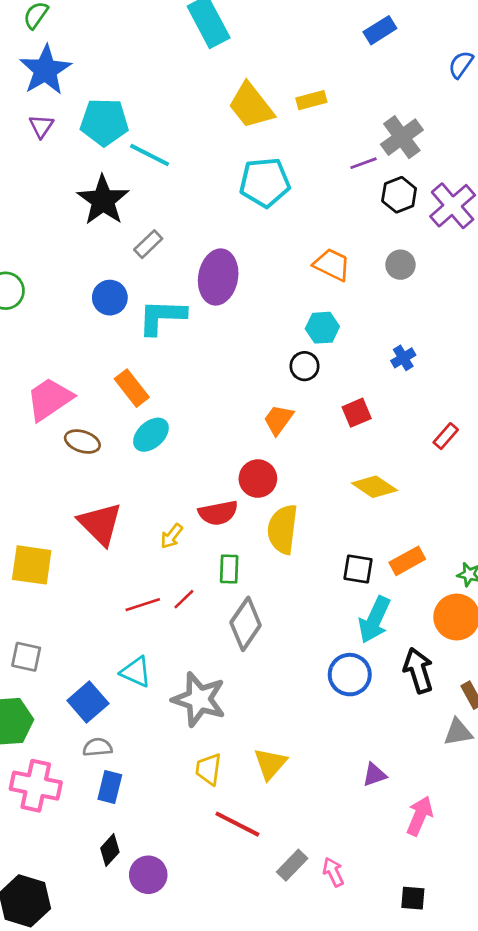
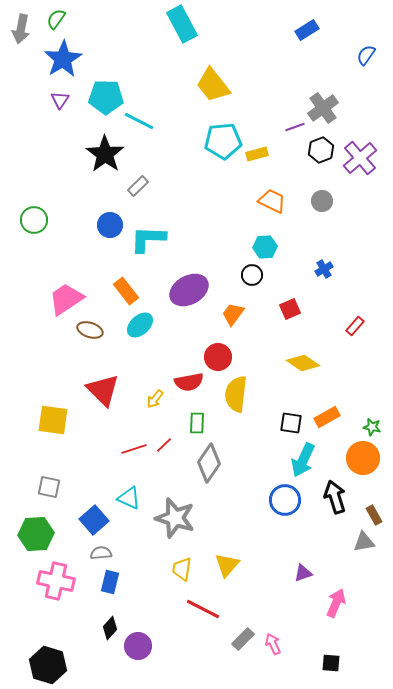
yellow rectangle: (311, 100) -> (257, 154), moved
purple ellipse: (218, 277) -> (189, 290), moved, turned 51

